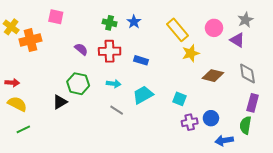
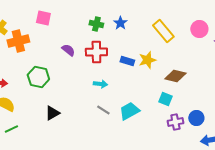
yellow star: (191, 53) -> (147, 60), moved
brown diamond: (213, 76) -> (175, 76), moved
green hexagon: (78, 84) -> (38, 77), moved
cyan trapezoid: (143, 95) -> (129, 111), moved
black triangle: (60, 102) -> (52, 113), moved

